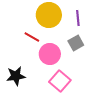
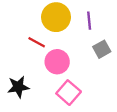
gray square: (76, 43) -> (102, 49), moved

